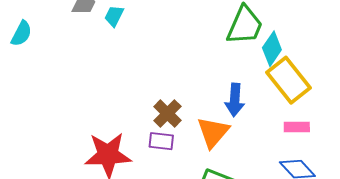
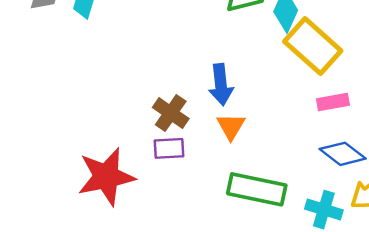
blue arrow: (235, 100) -> (221, 85), moved
orange triangle: (213, 132) -> (231, 126), size x0.7

